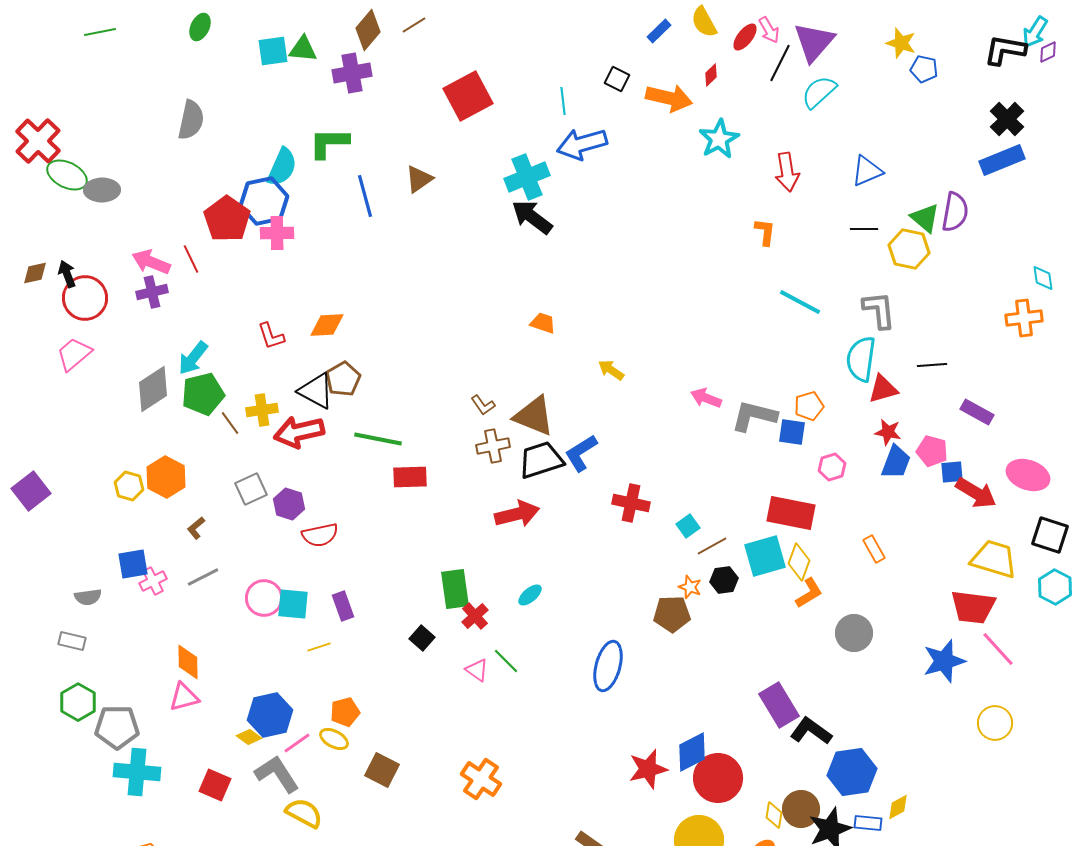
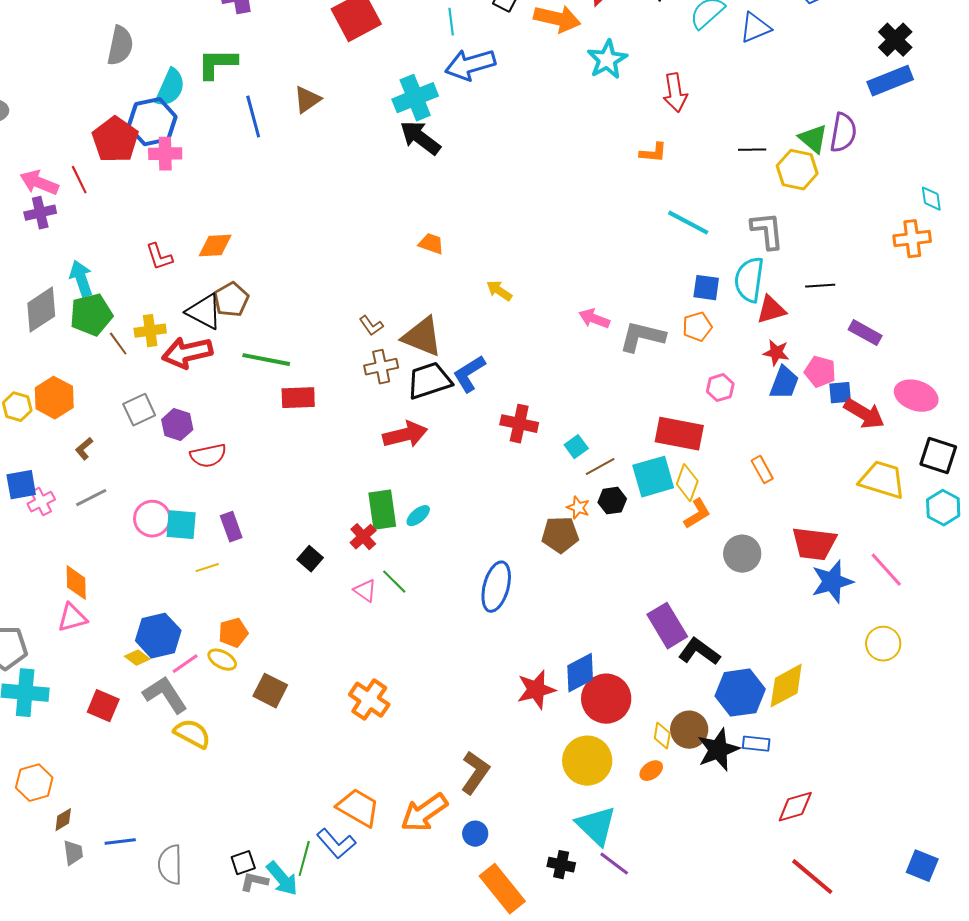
gray semicircle: (191, 120) -> (120, 46), moved
blue triangle: (867, 171) -> (755, 28), moved
orange L-shape: (765, 232) -> (653, 153), turned 88
cyan arrow: (193, 358) -> (81, 279), turned 123
blue square: (792, 432) -> (706, 288), moved
green rectangle: (455, 589) -> (382, 510), moved
red trapezoid: (973, 607) -> (814, 544), moved
yellow diamond: (898, 807) -> (786, 686), moved, size x1.8

